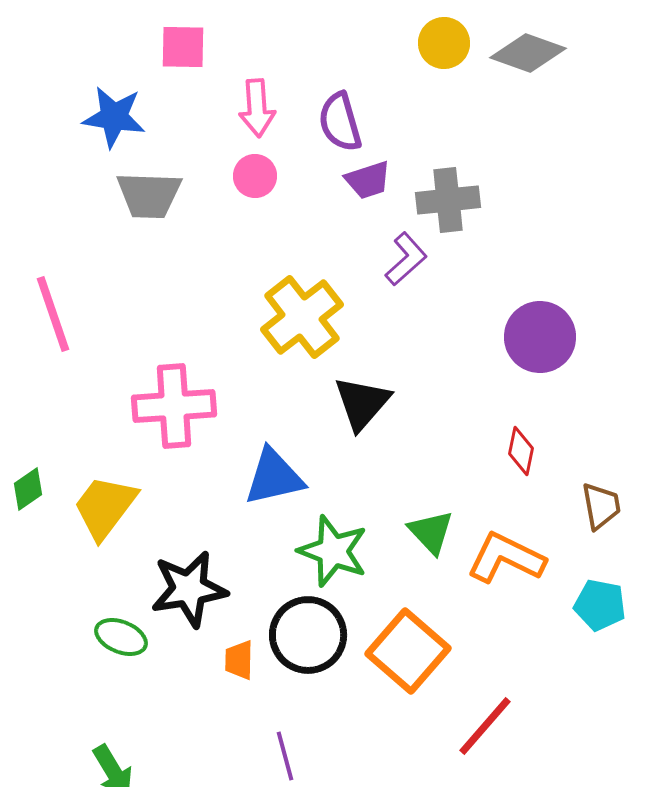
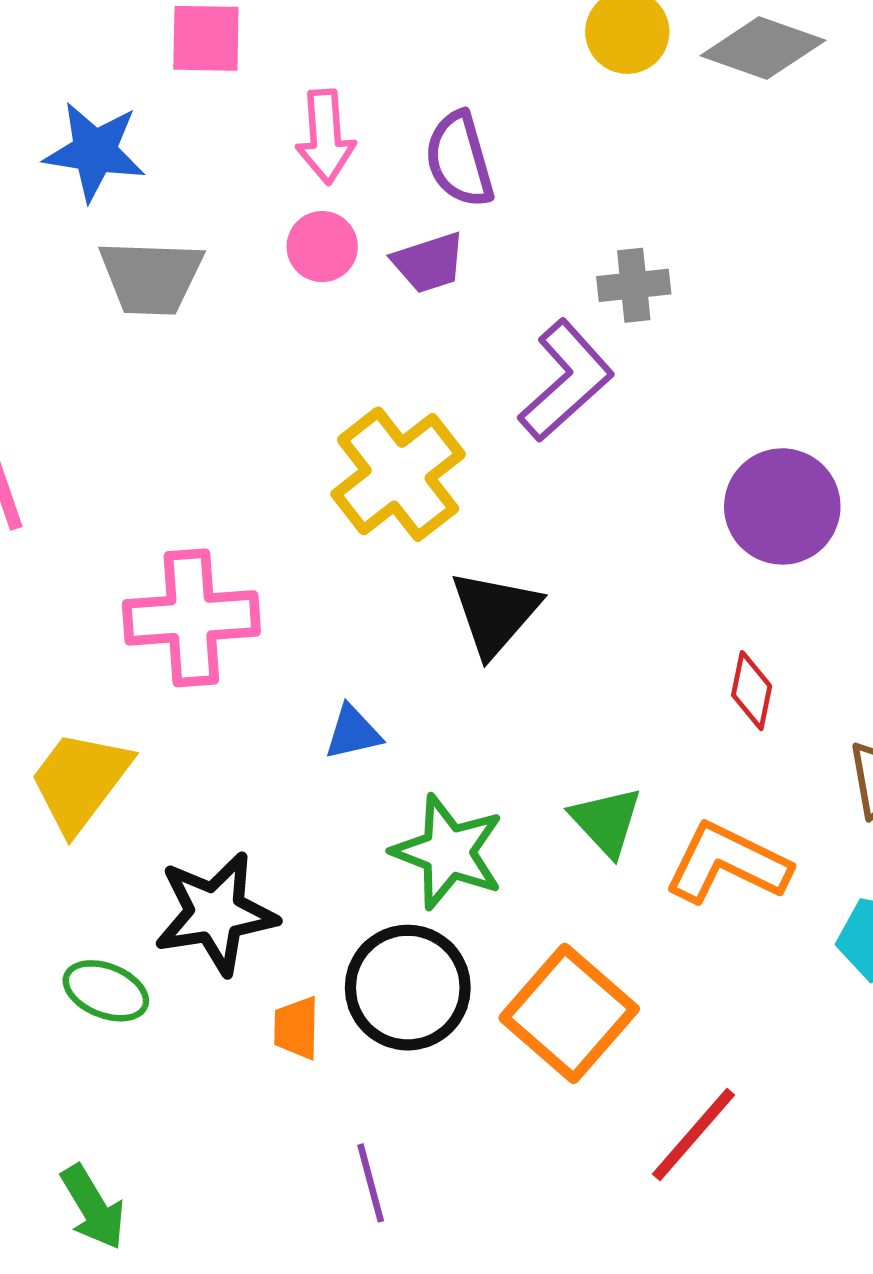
purple trapezoid: (368, 180) -> (429, 263), moved
gray cross: (448, 200) -> (634, 285), size x0.7
purple L-shape: (406, 259) -> (566, 381), size x1.4
blue triangle: (274, 477) -> (353, 732), size x0.6

